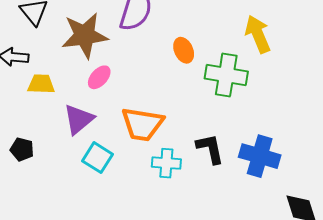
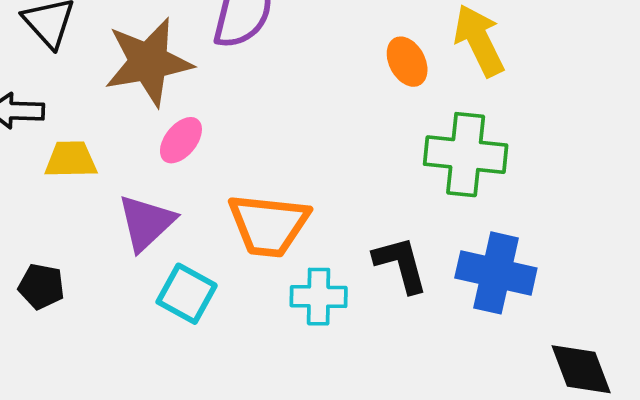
orange ellipse: (184, 50) -> (407, 62), moved
green cross: (226, 75) -> (466, 155), moved

